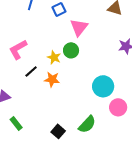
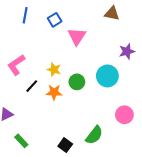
green circle: (71, 50) -> (77, 82), moved
cyan circle: (103, 86) -> (107, 76), moved

